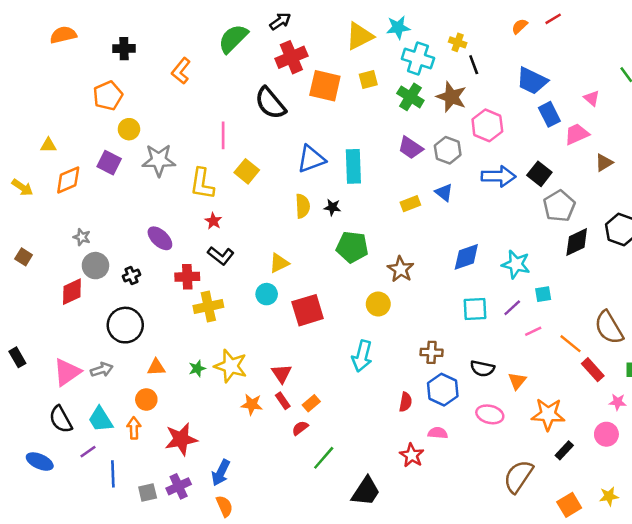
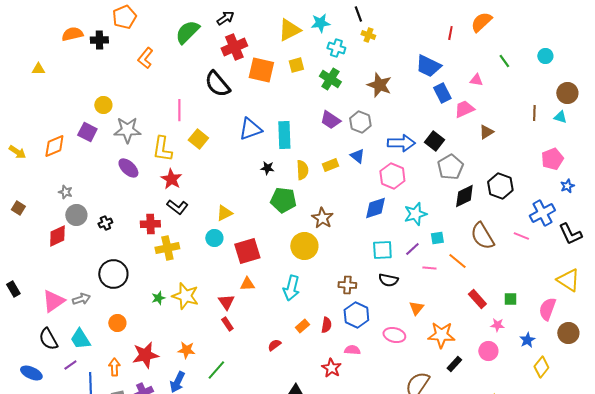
red line: (553, 19) -> (450, 33), moved, turned -48
orange semicircle: (520, 26) -> (481, 22), moved, size x1.6
orange semicircle: (63, 35) -> (72, 34), moved
cyan cross: (418, 58) -> (336, 48), size x0.7
black line: (474, 65) -> (358, 14), moved
orange pentagon: (108, 96) -> (124, 17), moved
brown star: (451, 97) -> (379, 85), moved
pink triangle: (592, 98) -> (476, 80), turned -32
pink hexagon: (487, 125) -> (392, 176), moved
yellow triangle: (48, 145) -> (38, 69), moved
yellow semicircle: (303, 206) -> (302, 170), moved
red star: (213, 221) -> (171, 179), size x1.5
purple ellipse: (160, 238) -> (128, 168), moved
cyan star: (516, 264) -> (415, 214), turned -30
yellow circle: (378, 304) -> (304, 246), size x1.4
black circle: (125, 325) -> (113, 274), moved
brown semicircle: (609, 328) -> (482, 236), moved
pink line: (533, 331) -> (429, 268), turned 32
orange line: (570, 344) -> (457, 261), moved
orange triangle: (156, 367) -> (247, 284), moved
black semicircle: (482, 368) -> (388, 280), moved
orange rectangle: (311, 403) -> (302, 326), moved
orange star: (252, 404) -> (186, 350), moved
orange arrow: (134, 428) -> (114, 367), moved
red semicircle: (300, 428) -> (274, 345), moved
green line: (324, 458) -> (216, 370), moved

